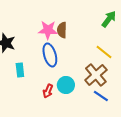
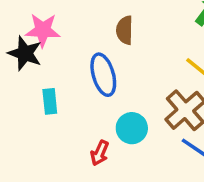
pink star: (48, 30) -> (43, 30), moved
red arrow: (48, 91) -> (100, 153), moved

